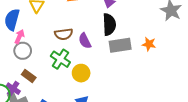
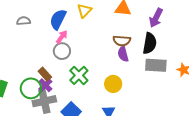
brown semicircle: (64, 34) -> (122, 41), moved
green cross: (60, 59) -> (79, 75), moved
brown rectangle: (29, 76) -> (45, 74), moved

